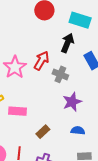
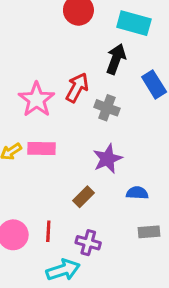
purple star: (72, 102) -> (107, 159), moved
pink rectangle: (18, 111) -> (41, 148), moved

